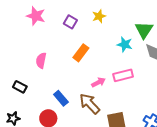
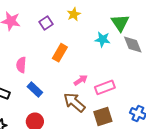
purple square: (70, 22) -> (46, 23), turned 32
pink rectangle: (123, 75) -> (105, 87), moved
blue rectangle: (61, 98) -> (35, 89), moved

